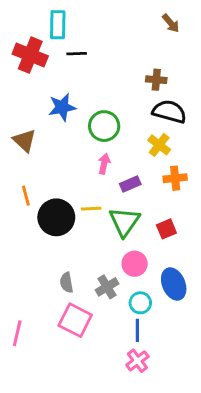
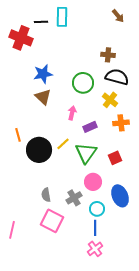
cyan rectangle: (58, 25) -> (62, 17), moved
black line: (77, 54) -> (41, 22), moved
green circle: (104, 126) -> (83, 83), moved
brown triangle: (24, 141) -> (43, 97), moved
yellow line: (91, 209) -> (63, 144), turned -40

